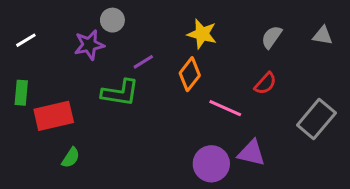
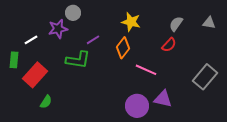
white line: (26, 40) -> (31, 40), moved
red semicircle: (265, 83) -> (169, 45), moved
red rectangle: (54, 116) -> (35, 75), turned -35

